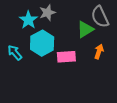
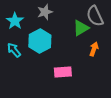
cyan star: (28, 20) -> (15, 21), moved
pink rectangle: (66, 57) -> (63, 72), moved

